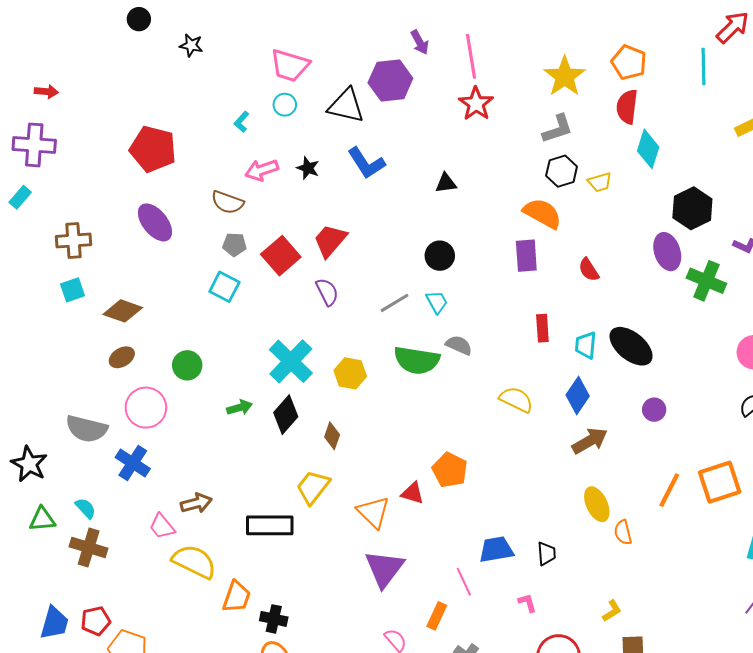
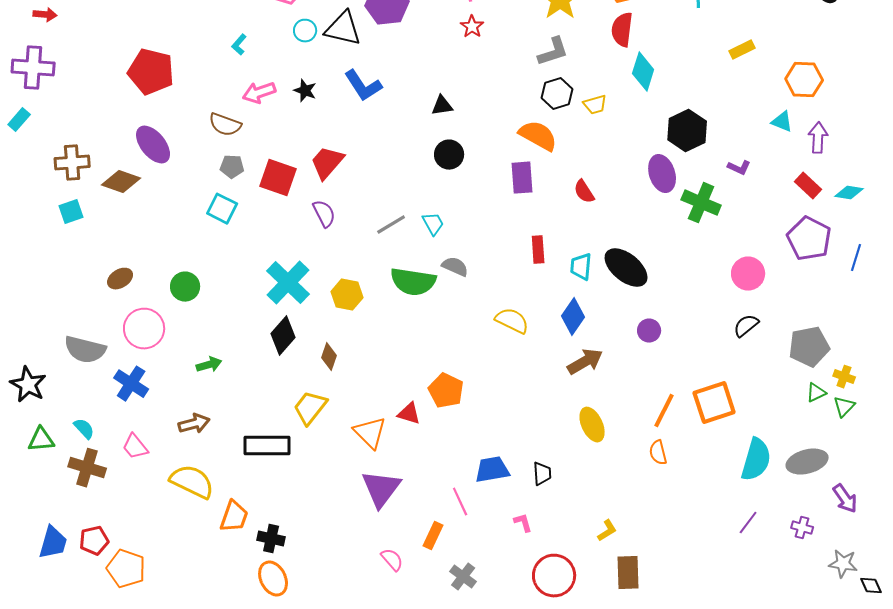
red star: (476, 104) -> (472, 27), size x0.7
cyan circle: (285, 105) -> (305, 31), moved
red square: (281, 256) -> (278, 178), turned -30
black circle: (440, 256) -> (449, 155), moved
brown diamond: (123, 311) -> (121, 182), moved
green arrow: (240, 408) -> (209, 365), moved
pink trapezoid: (162, 526) -> (135, 447), moved
orange semicircle: (623, 532) -> (658, 453), moved

